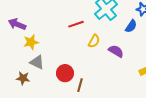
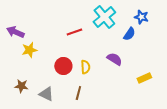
yellow semicircle: (94, 41) -> (85, 67), moved, turned -32
gray triangle: (37, 62) -> (46, 94), moved
red circle: (65, 73) -> (63, 66), moved

